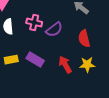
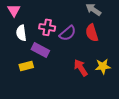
red semicircle: (84, 39) -> (92, 33), moved
purple rectangle: (35, 60) -> (40, 50), moved

